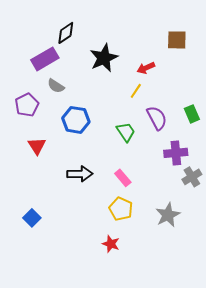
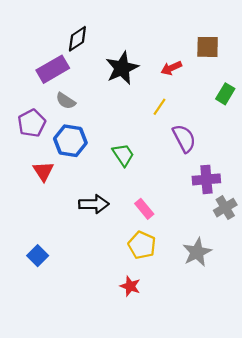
red arrow: (146, 68) -> (171, 68), moved
green rectangle: (192, 114) -> (225, 94), moved, turned 54
blue hexagon: (76, 120) -> (70, 141), moved
green trapezoid: (126, 132) -> (123, 155), moved

